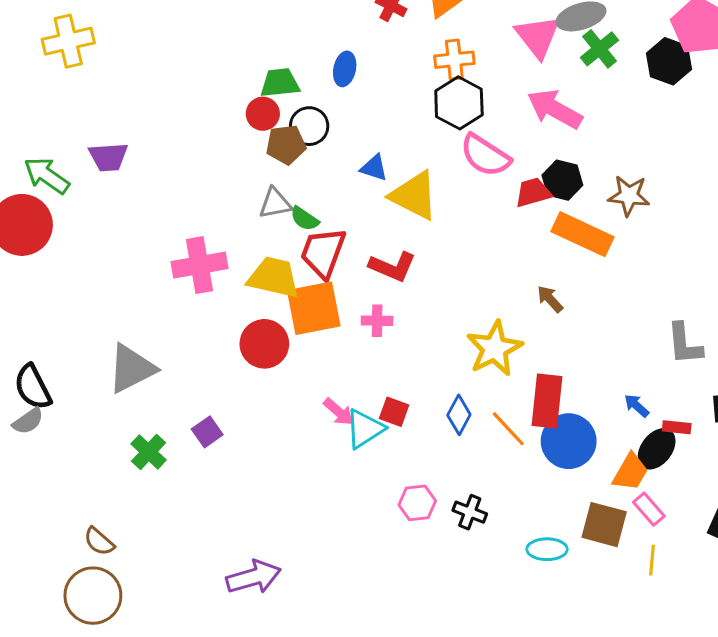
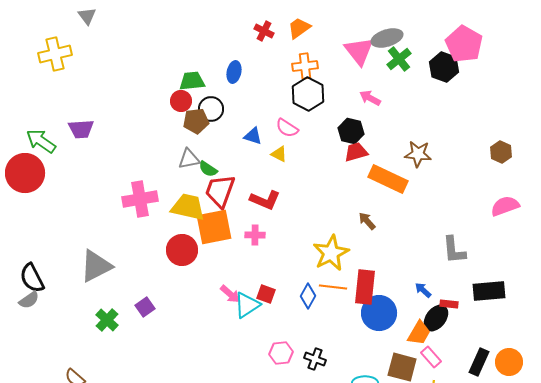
pink arrow: (555, 109) -> (370, 98), size x0.6
pink semicircle: (485, 155) -> (287, 128), moved, size x0.7
black hexagon: (562, 180) -> (351, 131), moved
yellow triangle: (414, 196) -> (279, 154), size x0.5
orange line: (508, 429) -> (333, 287), moved, turned -40

